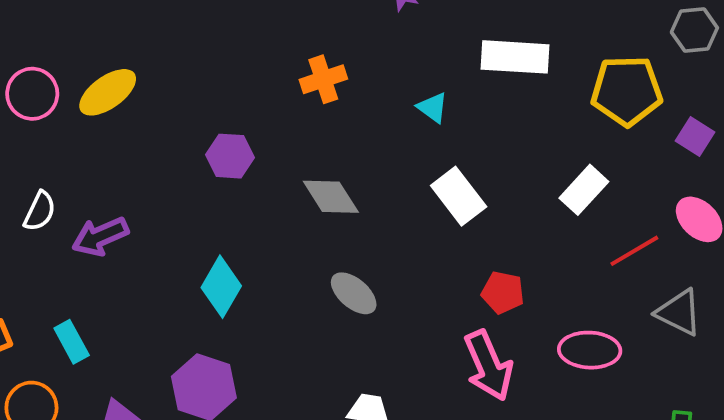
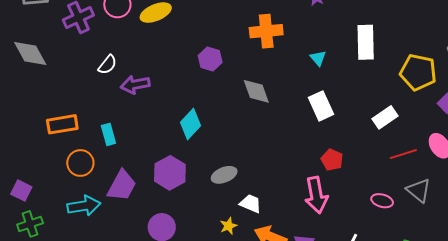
white rectangle: (515, 57) -> (366, 42), turned 72
orange cross: (323, 79) -> (266, 31), size x1.4
gray ellipse: (354, 293) -> (224, 175), moved, turned -75
pink ellipse: (590, 350) -> (382, 201), moved, size x0.7

